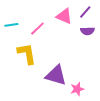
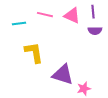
purple line: (85, 12) -> (93, 12), turned -48
pink line: (37, 29) -> (45, 15), moved, turned 56

